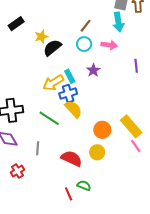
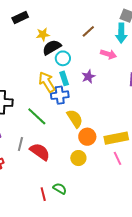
cyan circle: (84, 44) -> (63, 58), moved
yellow arrow: (53, 83) -> (47, 82), turned 80
yellow semicircle: (73, 109) -> (75, 119), moved
yellow rectangle: (131, 126) -> (116, 138), turned -70
red semicircle: (72, 158) -> (40, 152), moved

